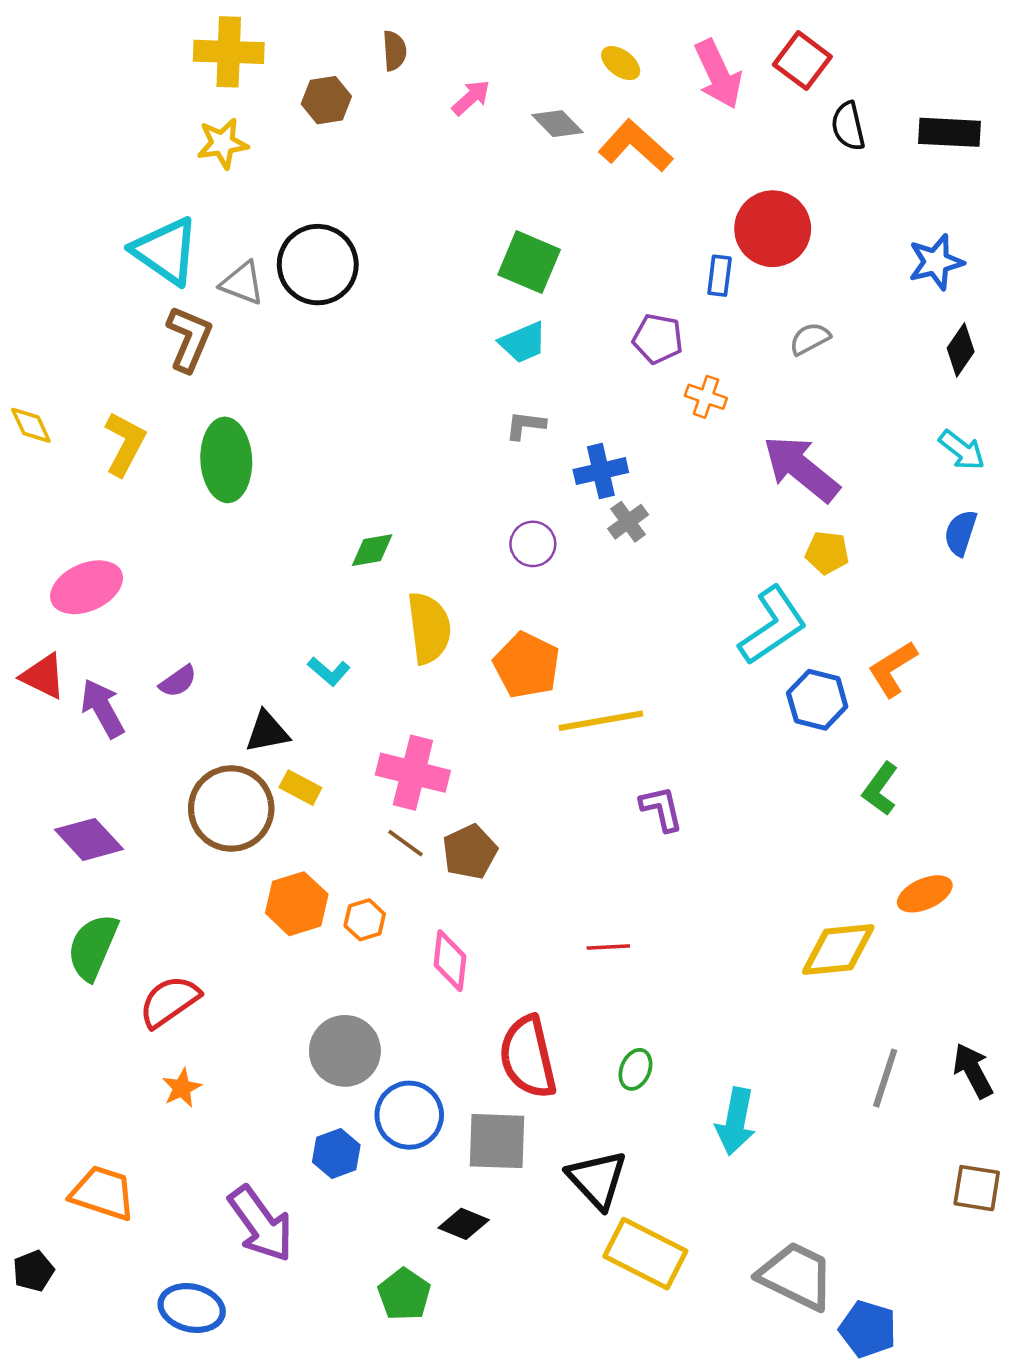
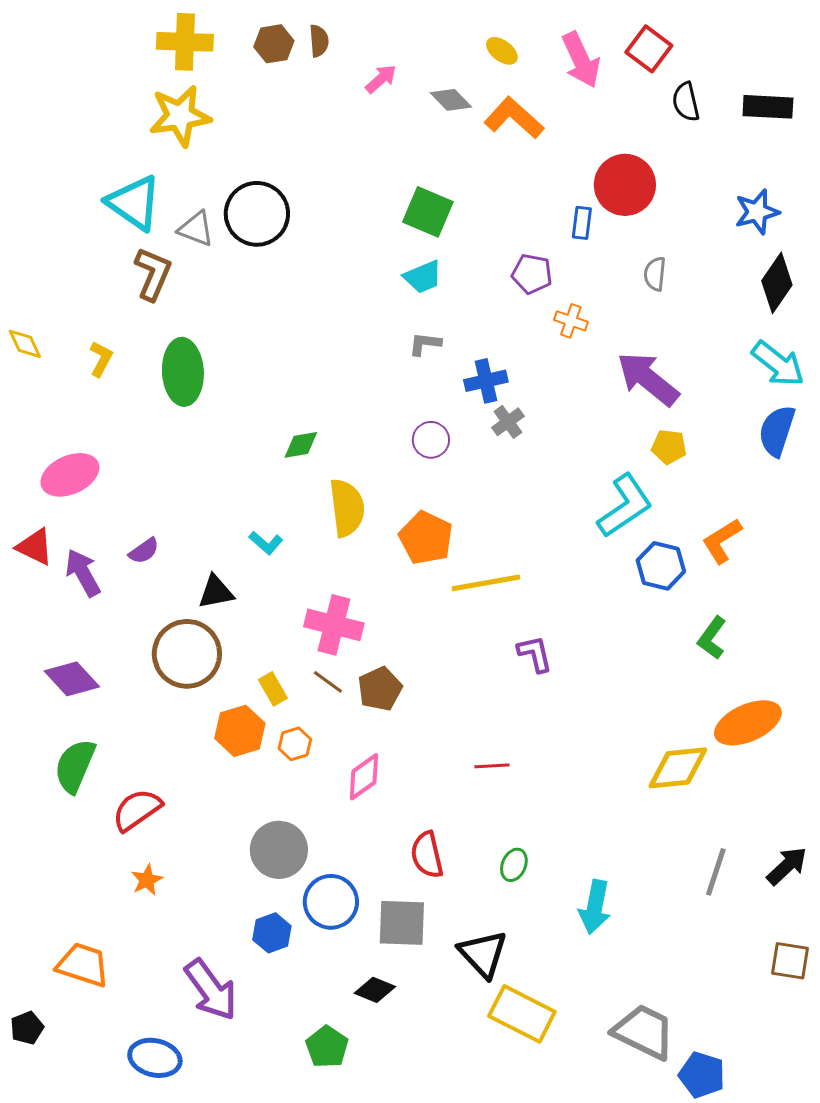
brown hexagon: (326, 100) -> (274, 44), moved
yellow star: (223, 143) -> (180, 116), size x1.5
gray semicircle: (810, 339) -> (655, 274), turned -56
black diamond: (961, 350) -> (777, 283), size x1.4
yellow L-shape: (125, 444) -> (101, 359), size x0.7
cyan arrow: (962, 450) -> (778, 364), size x1.4
blue semicircle: (961, 533) -> (777, 431), size x1.4
yellow rectangle: (300, 788) -> (273, 689), moved, turned 32
orange ellipse: (925, 894) -> (748, 723), size x1.5
pink diamond: (450, 961) -> (364, 777), turned 48
red semicircle: (528, 1057) -> (427, 855), size x0.7
black arrow: (973, 1071) -> (787, 866), turned 75

